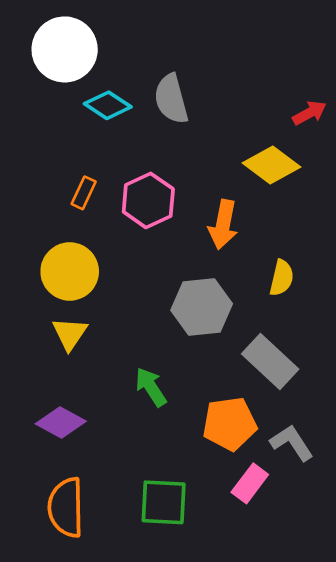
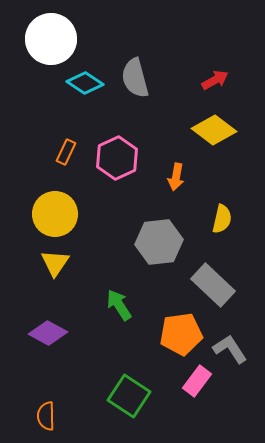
red arrow: (309, 113) -> (215, 80), moved
orange arrow: (223, 225) -> (176, 177), size x0.7
green square: (164, 502) -> (129, 396), turned 30
orange semicircle: (66, 507) -> (46, 416), moved, size x0.6

